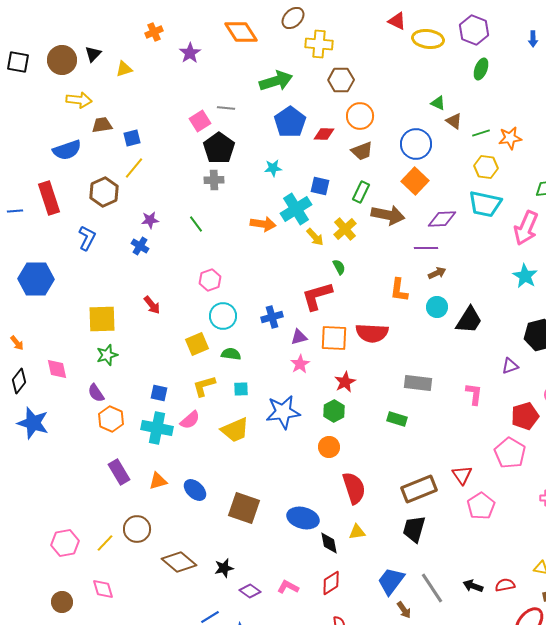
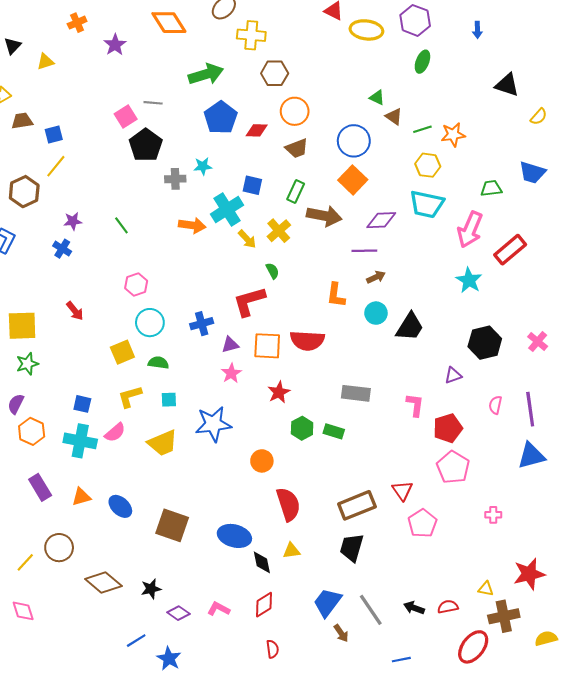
gray cross: (214, 180) -> (175, 179), moved
purple semicircle: (96, 393) -> (16, 404), turned 60
green hexagon: (334, 411) -> (302, 428), moved
red pentagon: (525, 416) -> (448, 428), moved

